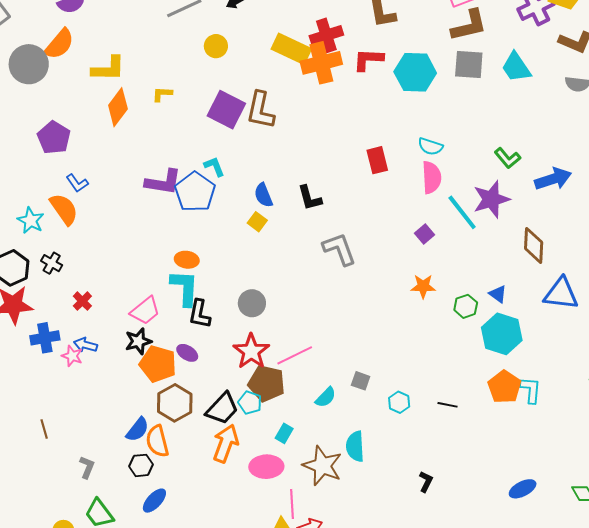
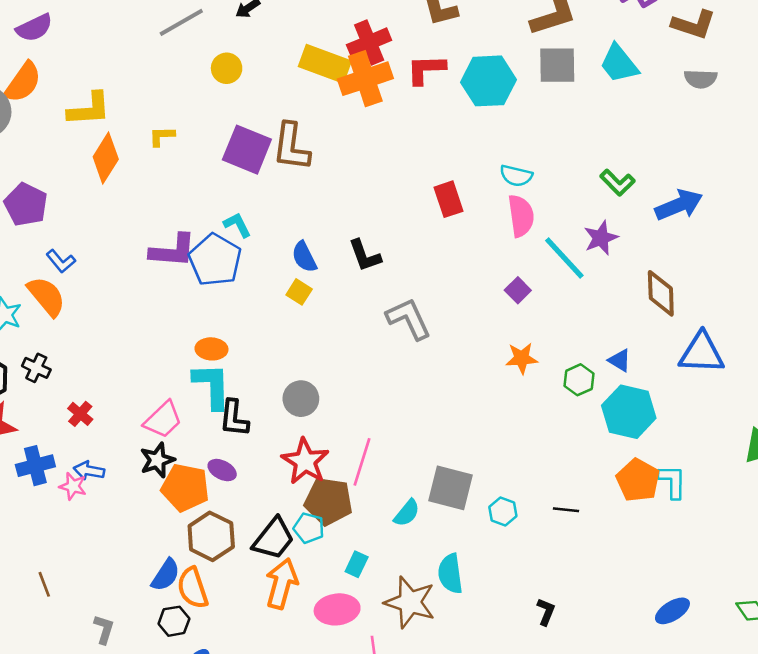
purple star: (491, 199) -> (601, 238), size x0.7
pink line: (295, 355) -> (362, 462), turned -42
gray square: (361, 381) -> (450, 488), size x1.8

